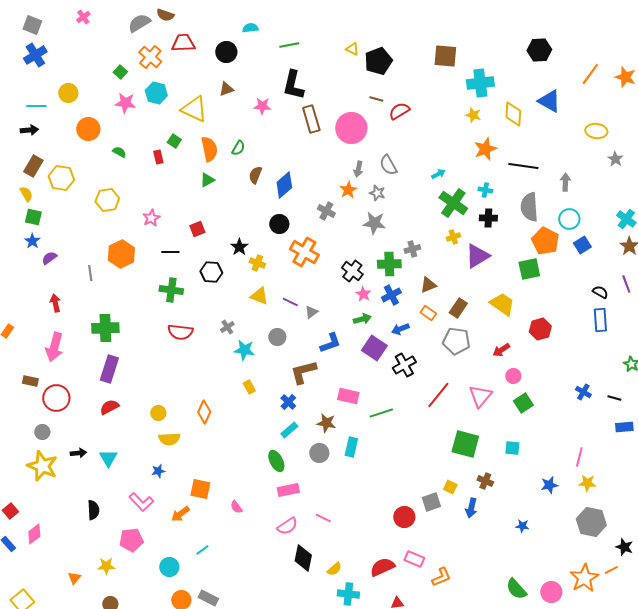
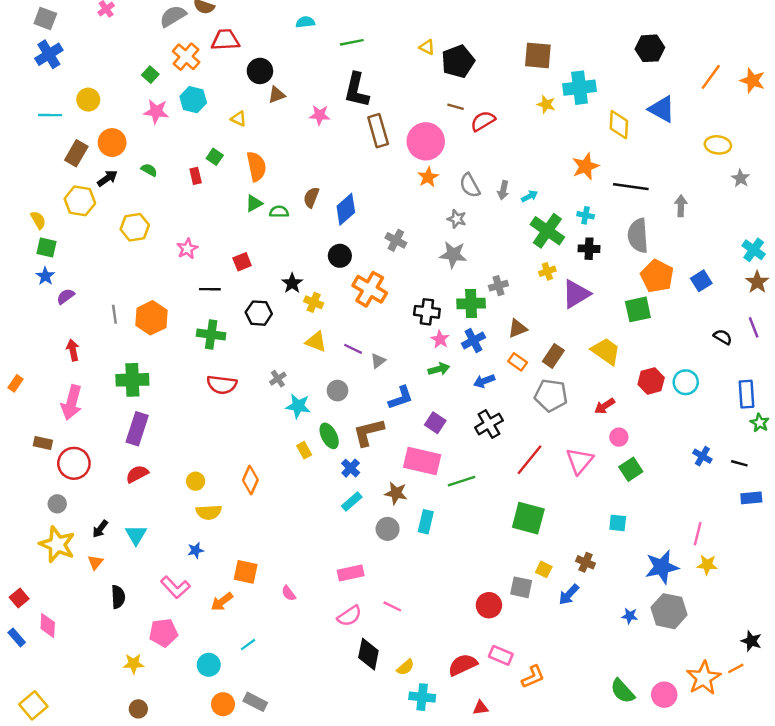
black circle: (226, 52) -> (260, 71), moved
yellow triangle: (194, 109) -> (238, 119), size x0.5
yellow star: (473, 115) -> (546, 104), moved
black arrow: (29, 130) -> (107, 178), moved, turned -30
green semicircle: (238, 148) -> (279, 212), moved, turned -119
brown rectangle: (33, 166) -> (76, 153), moved
gray arrow: (358, 169) -> (503, 190), moved
orange star: (348, 190) -> (428, 177), moved
cyan circle: (569, 219) -> (686, 382), moved
orange hexagon: (121, 254) -> (151, 318), moved
black cross: (352, 271) -> (427, 312), turned -30
blue rectangle: (600, 320) -> (747, 394), moved
purple square: (374, 348) -> (435, 423), moved, size x0.7
pink rectangle: (348, 396) -> (422, 461), size x1.4
green square: (465, 444) -> (528, 518), moved
black arrow: (78, 453) -> (100, 529), turned 133
green ellipse: (276, 461) -> (329, 436), moved
blue star: (549, 485) -> (662, 567), size x1.6
gray square: (431, 502) -> (521, 587), turned 30
blue arrow: (471, 508) -> (569, 594), turned 30
gray hexagon: (591, 522) -> (669, 611), moved
pink diamond: (34, 534) -> (48, 625), turned -50
orange triangle: (74, 578) -> (95, 562), moved

